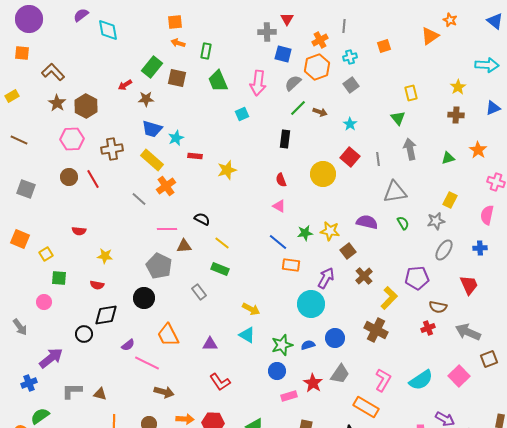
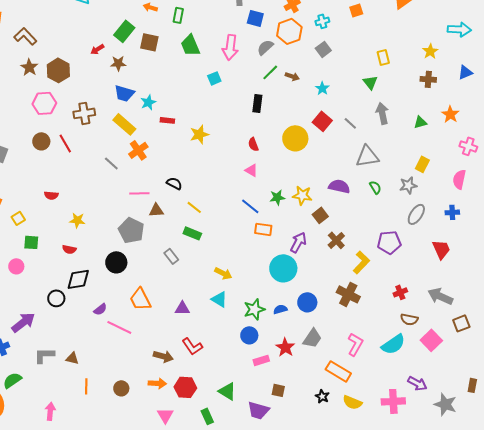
gray line: (378, 159) -> (350, 123), turned -40
brown semicircle: (438, 307) -> (409, 319), moved
brown arrow: (164, 392) -> (163, 356), moved

